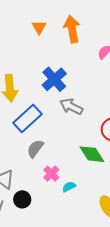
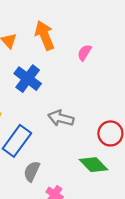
blue cross: (54, 79) -> (28, 79), moved

